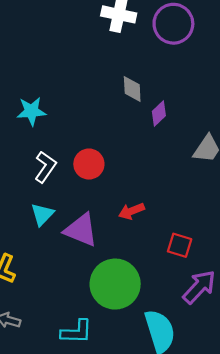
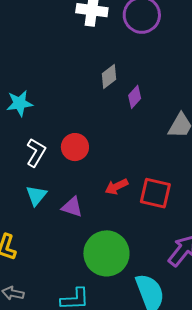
gray diamond: (132, 89) -> (109, 76), turned 60
purple triangle: (81, 230) -> (72, 207), size x0.7
red square: (180, 245) -> (155, 193), moved, size x1.4

